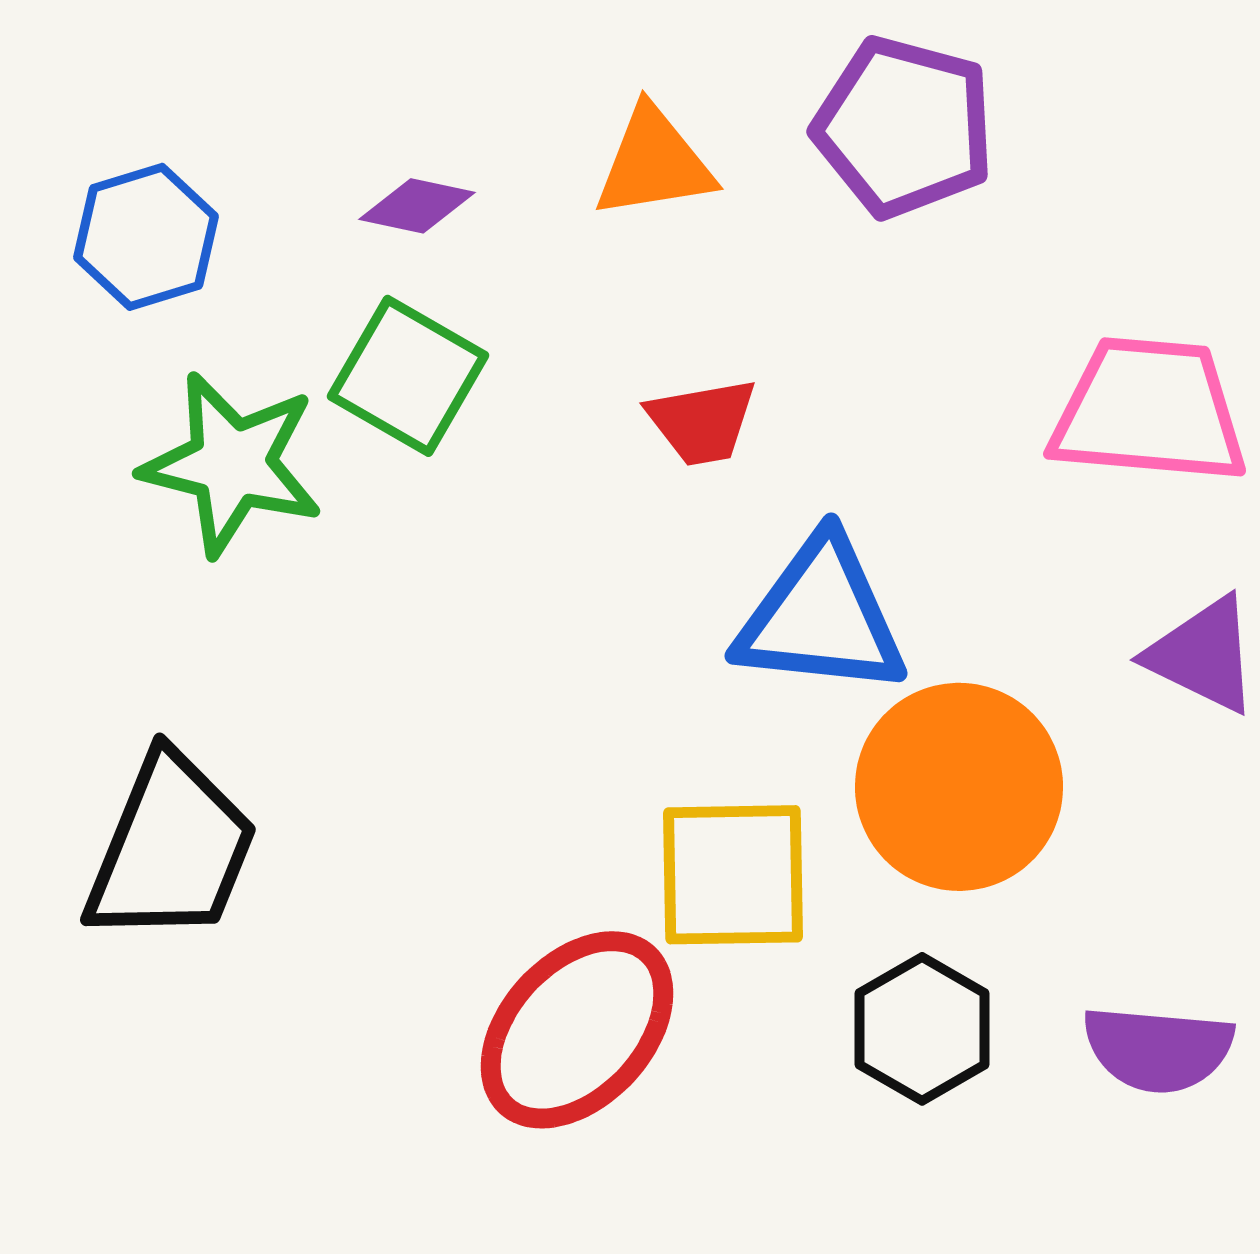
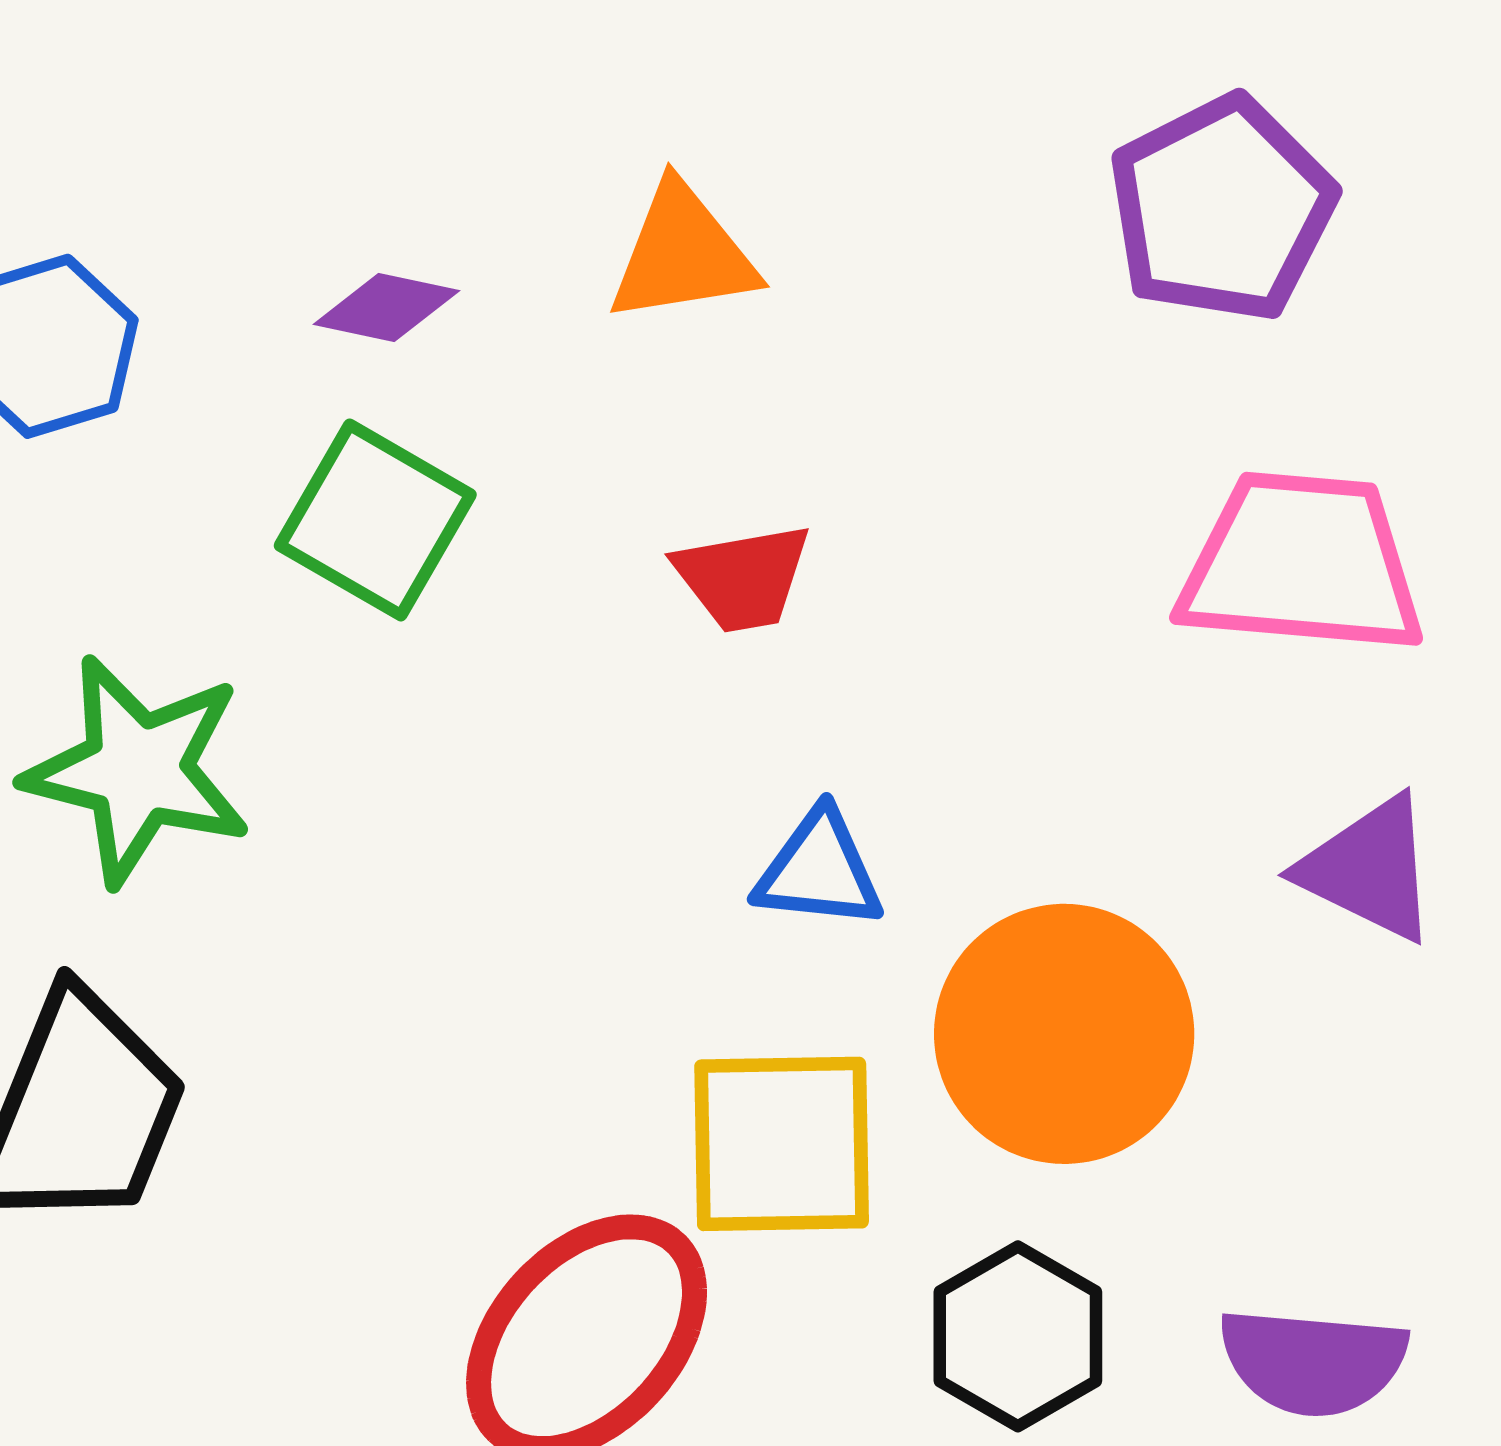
purple pentagon: (904, 127) -> (1222, 209), moved, turned 30
green star: (232, 464) -> (138, 770), moved
blue triangle: (821, 617) -> (819, 870), moved, size x0.6

